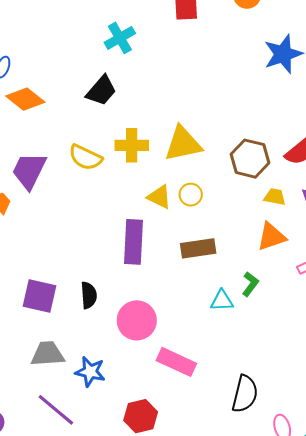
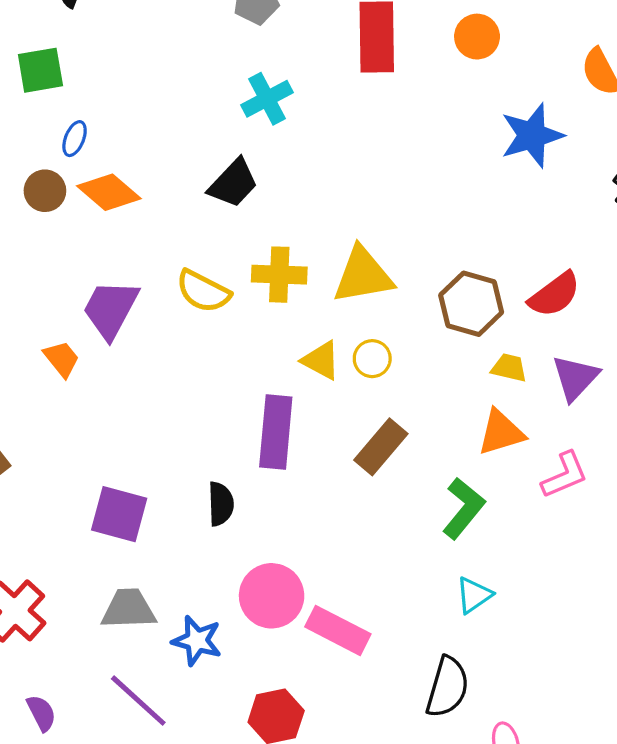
brown rectangle: (198, 248) -> (381, 447), turned -44
green L-shape: (250, 284) -> (463, 508), size x1.5
black semicircle: (89, 295) -> (221, 504), moved
cyan triangle: (222, 301) -> (474, 595), moved, turned -35
pink circle: (137, 320) -> (272, 596), moved

